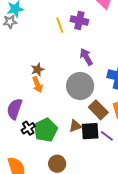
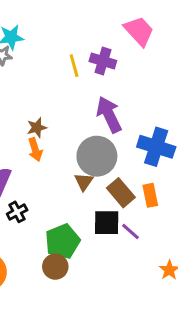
purple arrow: (86, 57) -> (109, 115), size x1.4
brown triangle: (75, 126) -> (84, 182), moved, turned -40
green pentagon: (46, 130) -> (63, 241), moved

